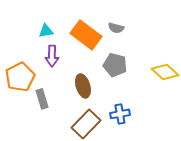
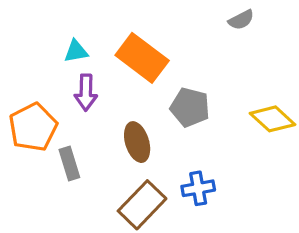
gray semicircle: (116, 28) -> (241, 20), moved, turned -42

